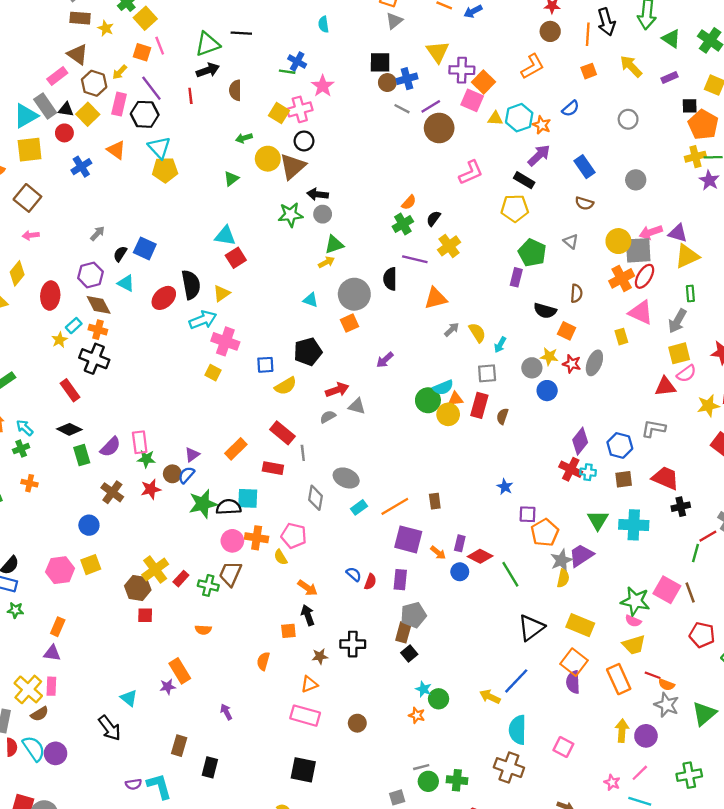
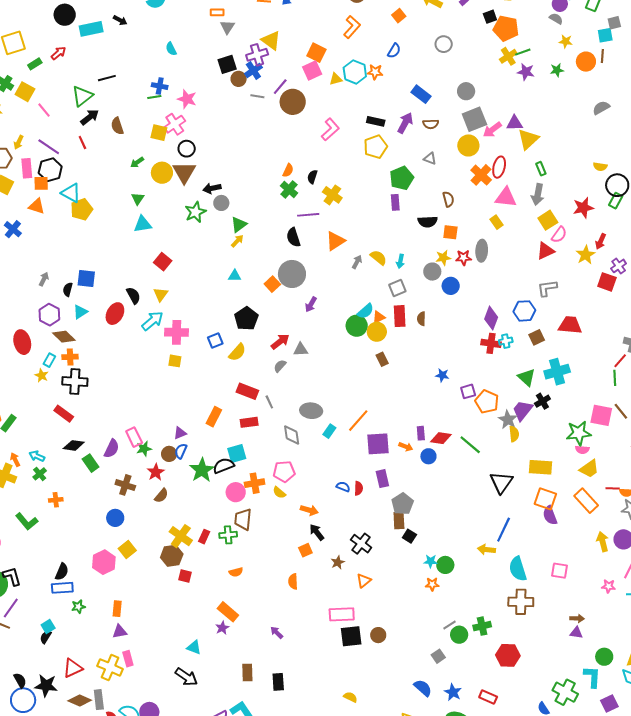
orange square: (142, 52) -> (41, 183), moved
purple cross: (462, 70) -> (257, 55), moved
pink square: (472, 100) -> (312, 71), turned -30
purple arrow: (539, 155) -> (405, 123), moved
cyan triangle: (225, 236) -> (143, 224), moved
gray square: (638, 250) -> (474, 119), moved
green pentagon: (532, 253) -> (402, 178), turned -30
cyan triangle: (126, 283) -> (80, 312), turned -42
black semicircle: (191, 285) -> (133, 296), size x0.7
gray circle: (354, 294) -> (292, 274), moved
purple triangle: (192, 455) -> (180, 433), turned 32
brown rectangle: (435, 501) -> (382, 359), moved
black cross: (681, 507) -> (542, 401), moved
red square: (145, 615) -> (185, 576), turned 32
black cross: (353, 644) -> (361, 544), turned -35
orange triangle: (309, 684) -> (364, 581), moved
brown semicircle: (40, 714) -> (161, 496), moved
brown circle: (357, 723) -> (378, 635), moved
black square: (303, 770) -> (351, 636), moved

